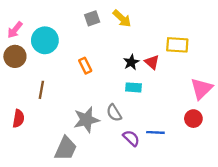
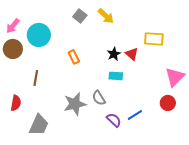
gray square: (92, 18) -> (80, 16), turned -32
blue line: (155, 132) -> (135, 115), turned -35
gray trapezoid: (66, 149) -> (39, 125), moved

